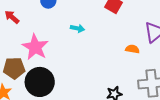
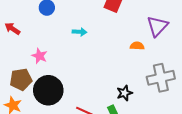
pink star: (35, 47) -> (39, 56), size x0.6

